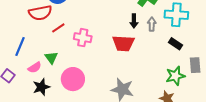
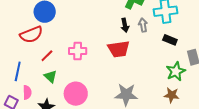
red line: (58, 28) -> (47, 56), moved
pink semicircle: (35, 67) -> (27, 92), moved, turned -48

